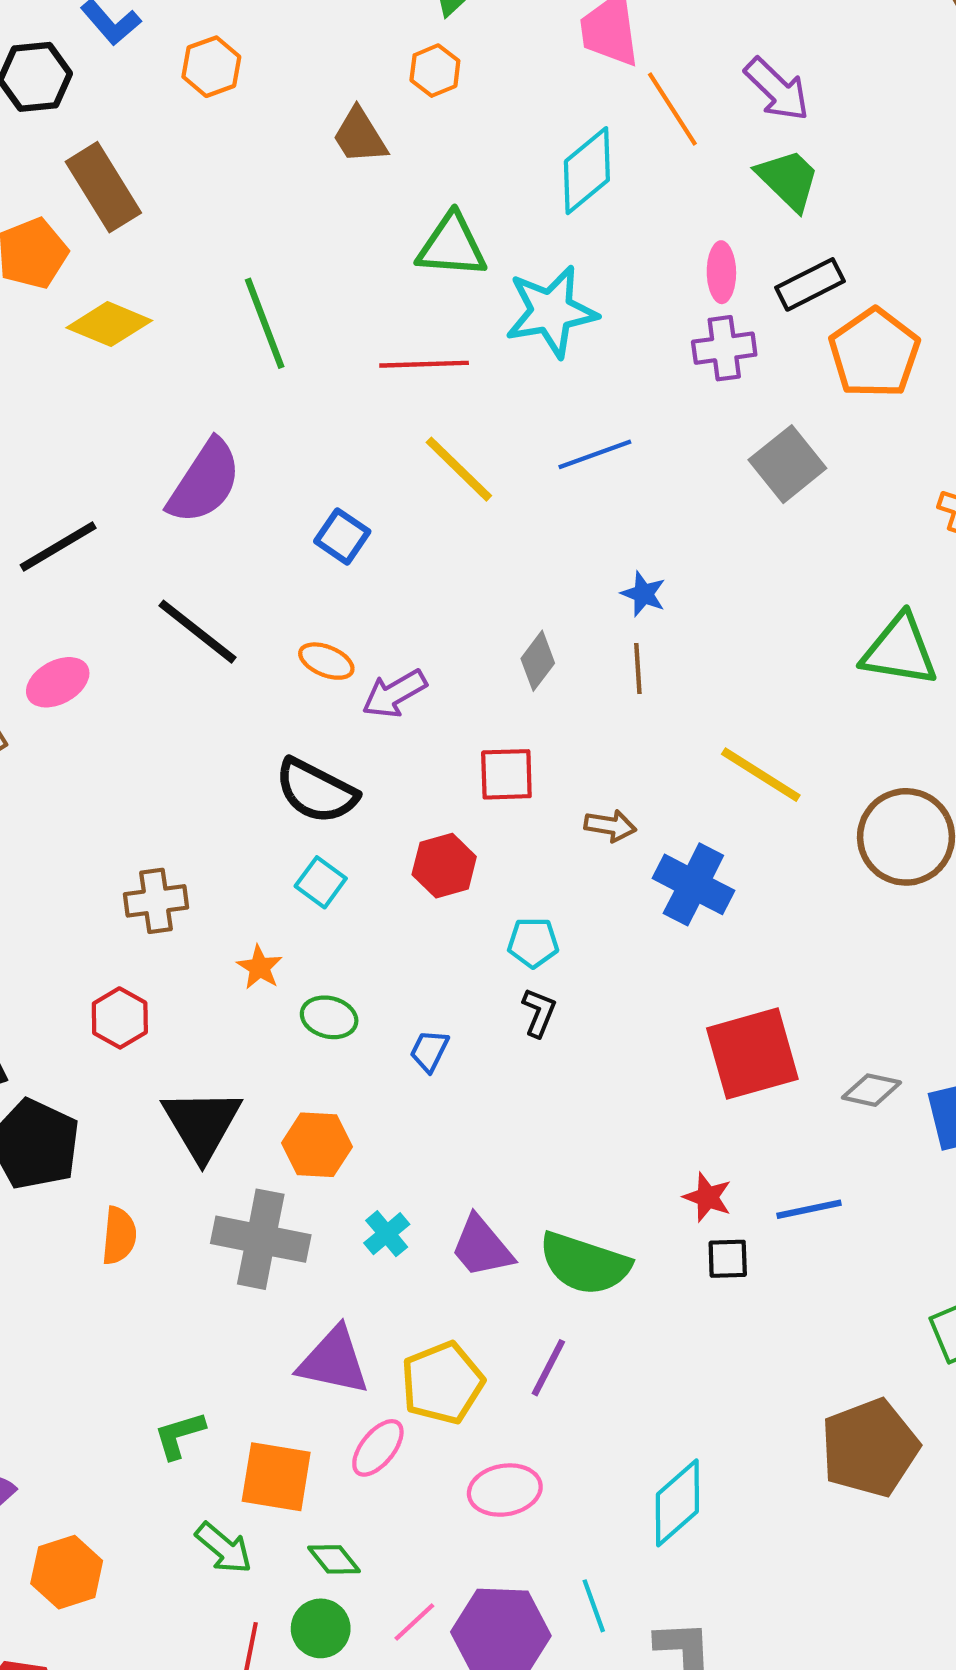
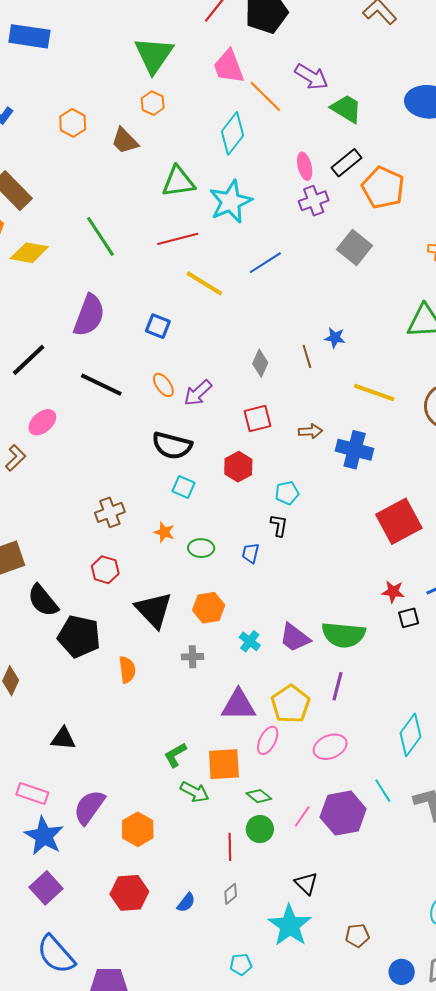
orange hexagon: (211, 67) -> (73, 123), moved
green trapezoid: (788, 180) -> (346, 109), moved
blue star: (643, 594) -> (335, 338), moved
orange ellipse: (326, 661) -> (163, 385), turned 45
black L-shape: (539, 1013) -> (279, 525), moved
gray cross: (261, 1239) -> (193, 657), size x0.5
green arrow: (224, 1548) -> (195, 792), moved

